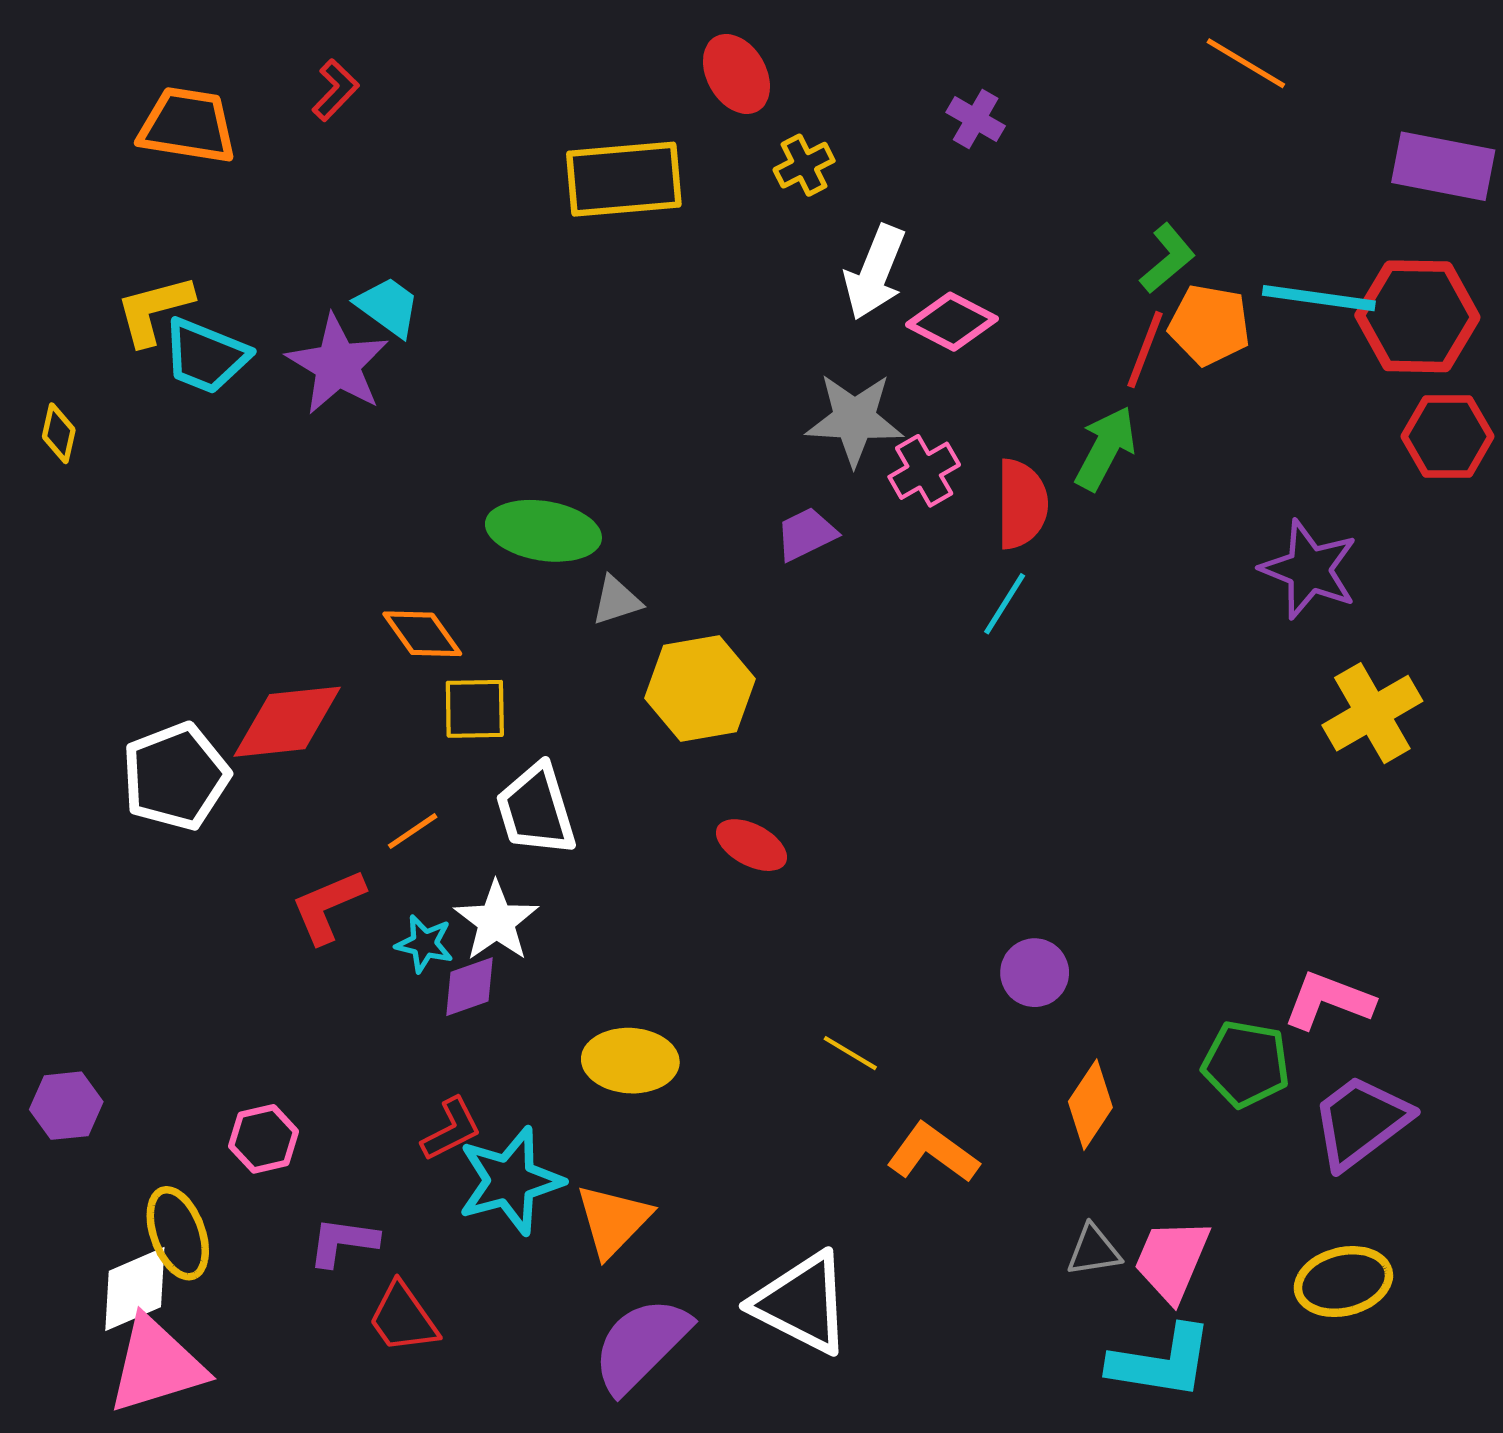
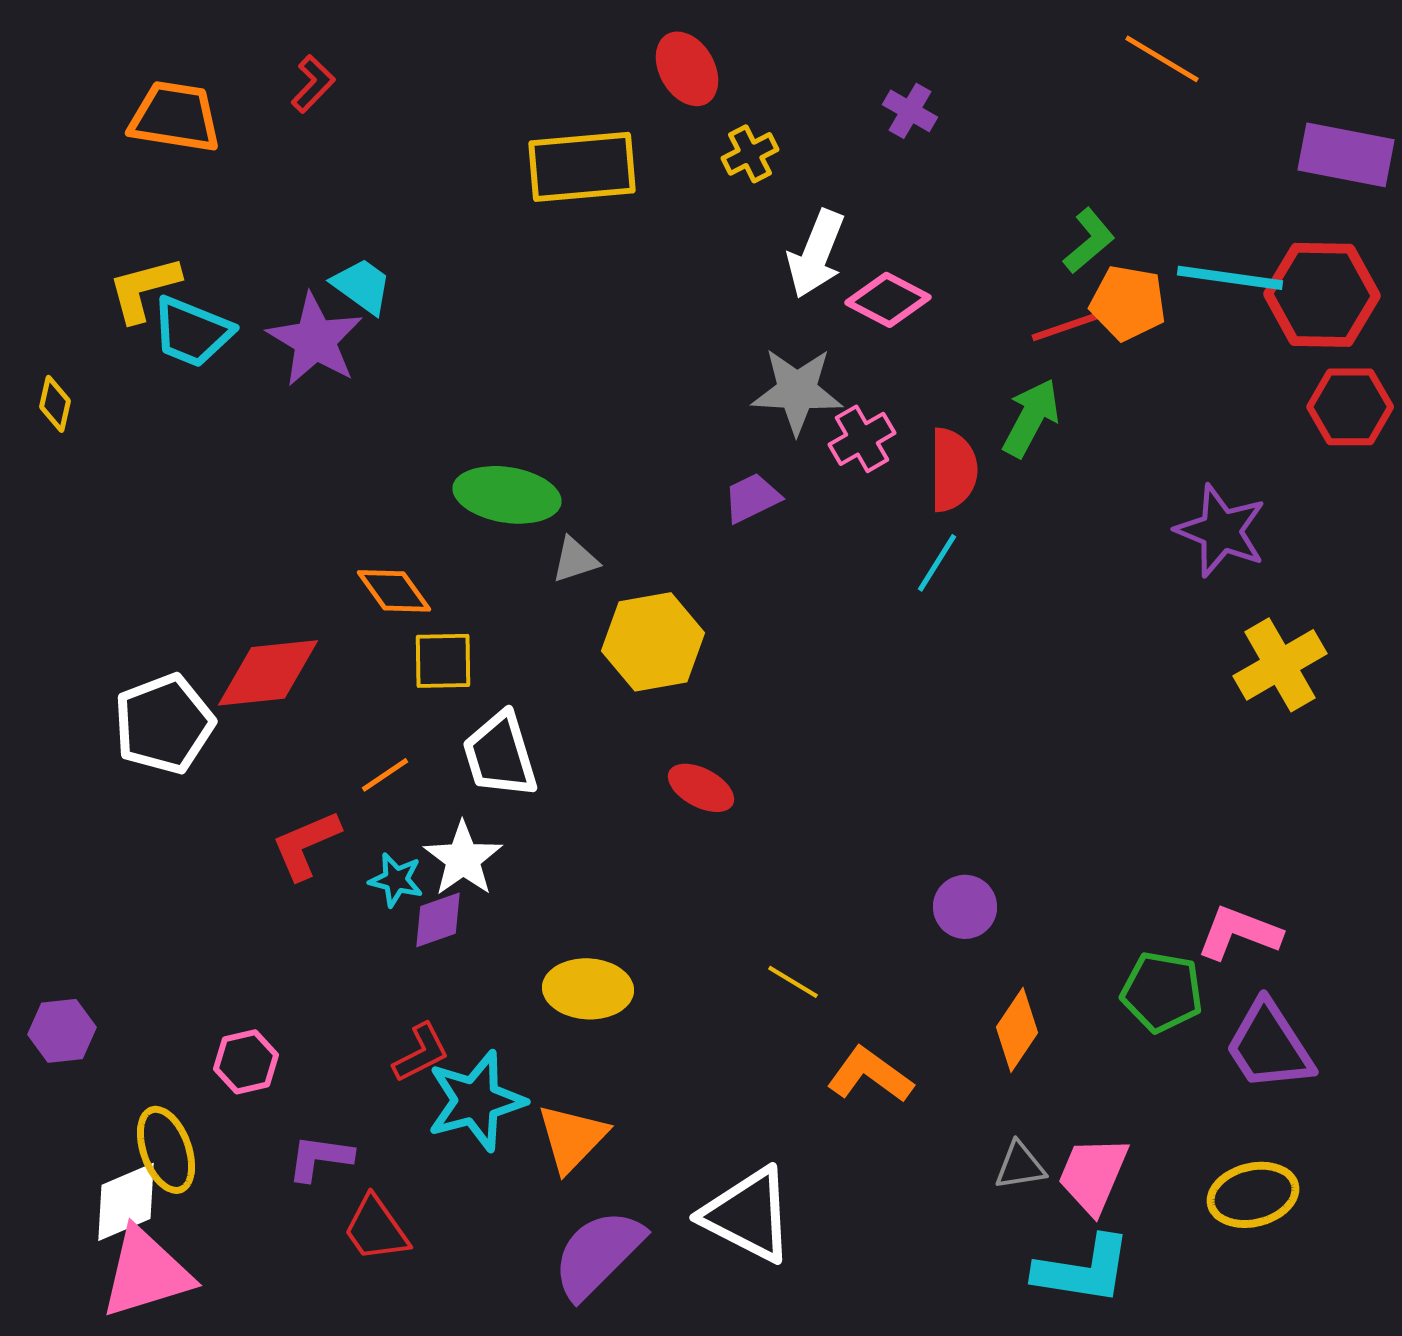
red line: (1145, 350) -> (1068, 326), turned 50
purple trapezoid: (1361, 1122) -> (1269, 1046), turned -86

